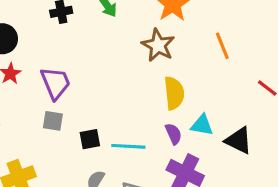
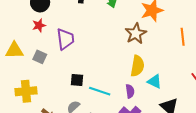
orange line: (222, 46) -> (183, 37), moved
gray square: (53, 121) -> (40, 57), moved
cyan triangle: (202, 125) -> (154, 81), moved

